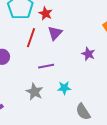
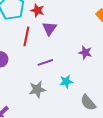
purple star: (88, 54) -> (85, 53), moved
gray star: (34, 92) -> (37, 89), turned -30

